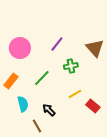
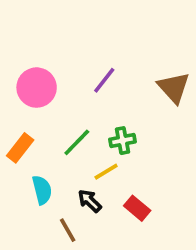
green cross: (71, 66) -> (122, 141), moved
yellow line: (75, 94) -> (106, 172), moved
red rectangle: (93, 106) -> (137, 208), moved

